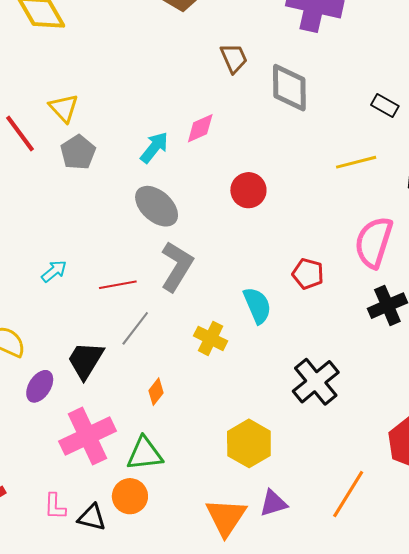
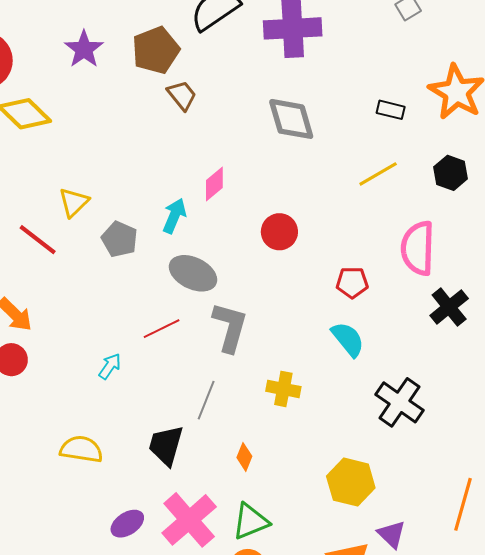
brown trapezoid: (234, 58) -> (182, 95), moved
yellow triangle: (64, 108) -> (74, 202), turned 44
gray pentagon: (78, 152) -> (120, 239), moved
red pentagon: (308, 274) -> (352, 283), moved
red line: (118, 285) -> (162, 329), moved
cyan semicircle: (257, 305) -> (348, 339), moved
purple ellipse: (40, 386) -> (127, 524), moved, turned 40
purple triangle: (273, 503) -> (392, 534), turned -44

